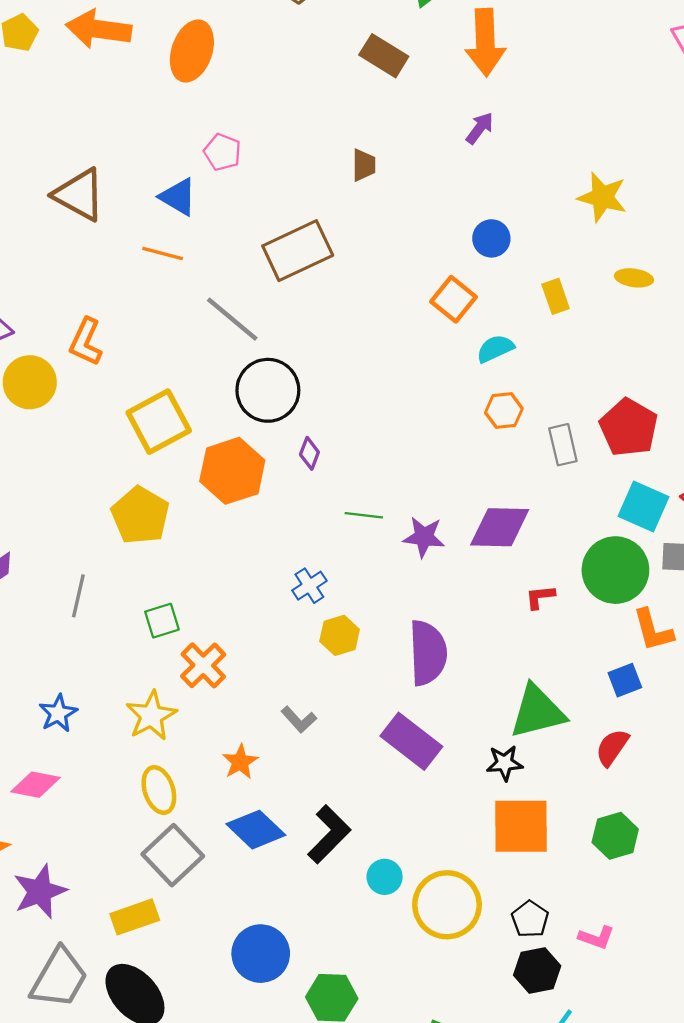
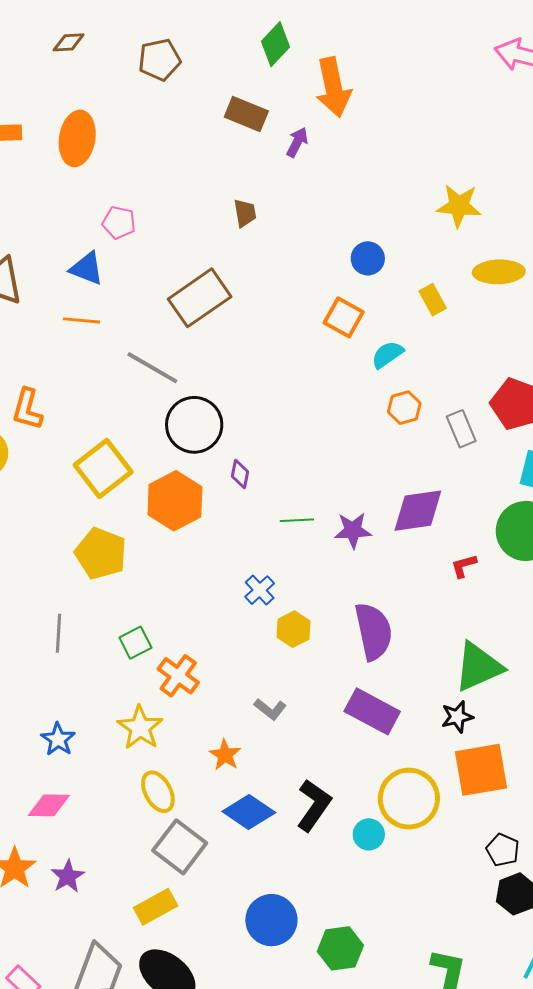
purple arrow: (480, 128) -> (297, 142), moved
yellow ellipse: (634, 278) -> (499, 272), size x1.5
purple star: (40, 891) -> (68, 876), moved, size x0.7
yellow circle: (447, 905) -> (409, 799), moved

